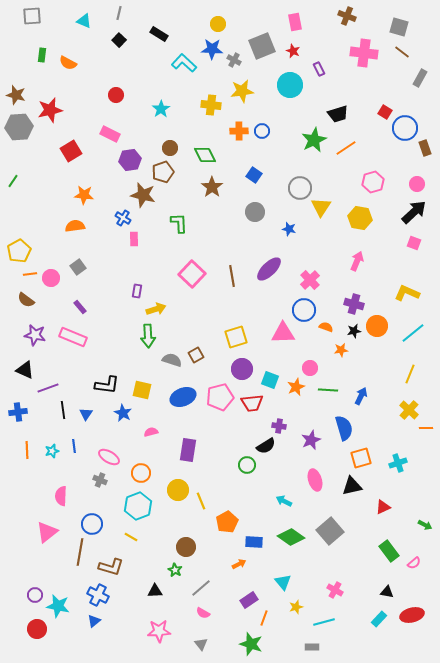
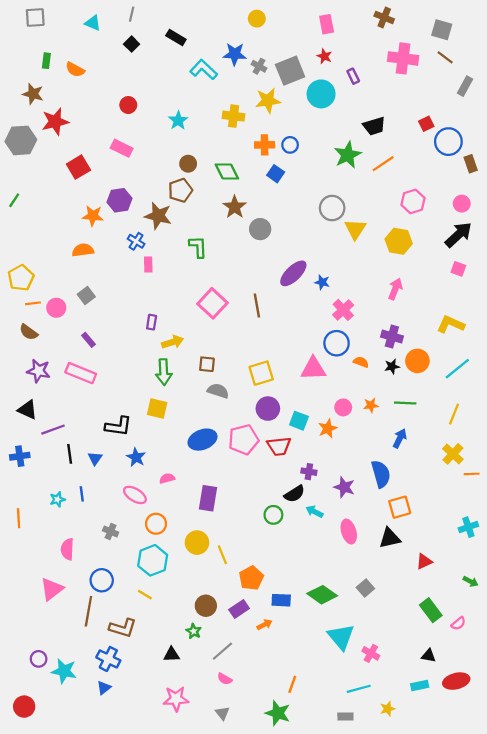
yellow circle: (218, 24) -> (257, 19), moved
gray square: (262, 46) -> (290, 71), moved
brown star: (16, 95) -> (33, 94), moved
red square: (385, 112) -> (426, 124), turned 32
purple hexagon: (130, 160) -> (119, 200), moved
blue square: (254, 175) -> (276, 174), moved
gray circle: (255, 212) -> (260, 229), moved
blue star: (289, 229) -> (322, 282), moved
purple ellipse: (269, 269) -> (293, 273), moved
orange star: (341, 350) -> (371, 405), moved
brown square: (196, 355) -> (207, 364), moved, turned 35
gray semicircle: (172, 360) -> (218, 391), moved
yellow square: (142, 390) -> (157, 409), moved
green line: (328, 390) -> (405, 403), moved
purple star: (311, 440) -> (344, 487), turned -30
orange line: (27, 450) -> (19, 518), moved
pink ellipse: (109, 457) -> (135, 495), moved
cyan cross: (398, 463) -> (468, 527), moved
cyan arrow: (284, 501) -> (314, 512), moved
gray square: (330, 531) -> (365, 588), size x0.6
cyan triangle: (283, 582) -> (341, 637), moved, size x1.5
purple rectangle: (249, 600) -> (239, 609), moved
yellow star: (296, 607) -> (388, 709), moved
cyan rectangle: (379, 619) -> (420, 685), turned 35
red circle: (37, 629) -> (24, 707), moved

